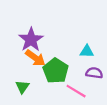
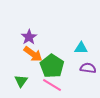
purple star: (31, 40) -> (29, 37), size x0.7
pink line: (76, 91) -> (52, 85), moved

